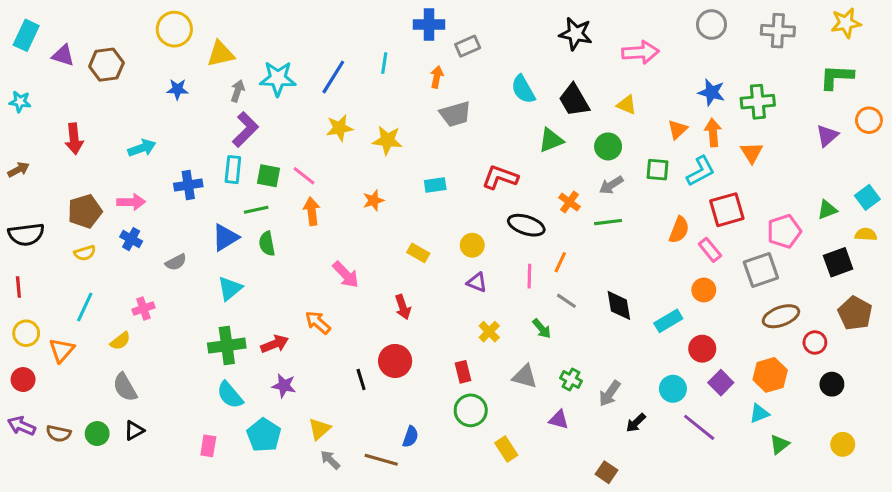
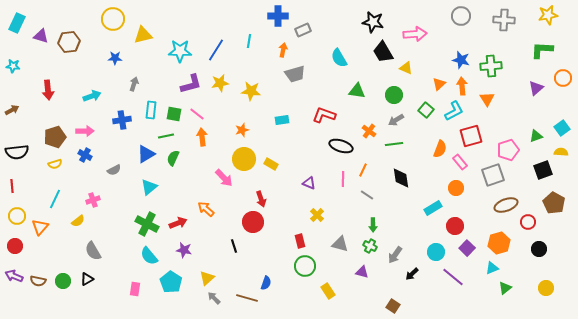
gray arrow: (238, 91) -> (134, 84), moved
black trapezoid: (574, 100) -> (383, 52), moved
purple L-shape: (245, 129) -> (191, 84), moved, turned 30
green triangle: (551, 140) -> (357, 91), turned 30
green square: (657, 170) -> (426, 110), turned 35
green semicircle: (267, 244) -> (173, 158), turned 35
yellow circle: (472, 245) -> (244, 159), moved, size x1.5
black diamond: (619, 305) -> (401, 178), moved
green arrow: (542, 329) -> (373, 225), moved, turned 40
green cross: (227, 346) -> (147, 224), turned 35
red circle: (395, 361) -> (253, 222), moved
gray semicircle: (125, 387) -> (93, 251), moved

